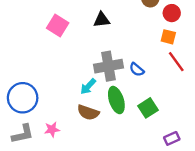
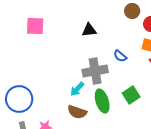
pink square: (58, 25) -> (35, 26), moved, turned -30
blue semicircle: (137, 70) -> (120, 56), moved
green square: (148, 108) -> (131, 95), moved

